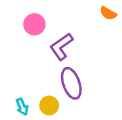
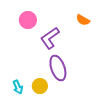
orange semicircle: (108, 13) -> (83, 20), moved

